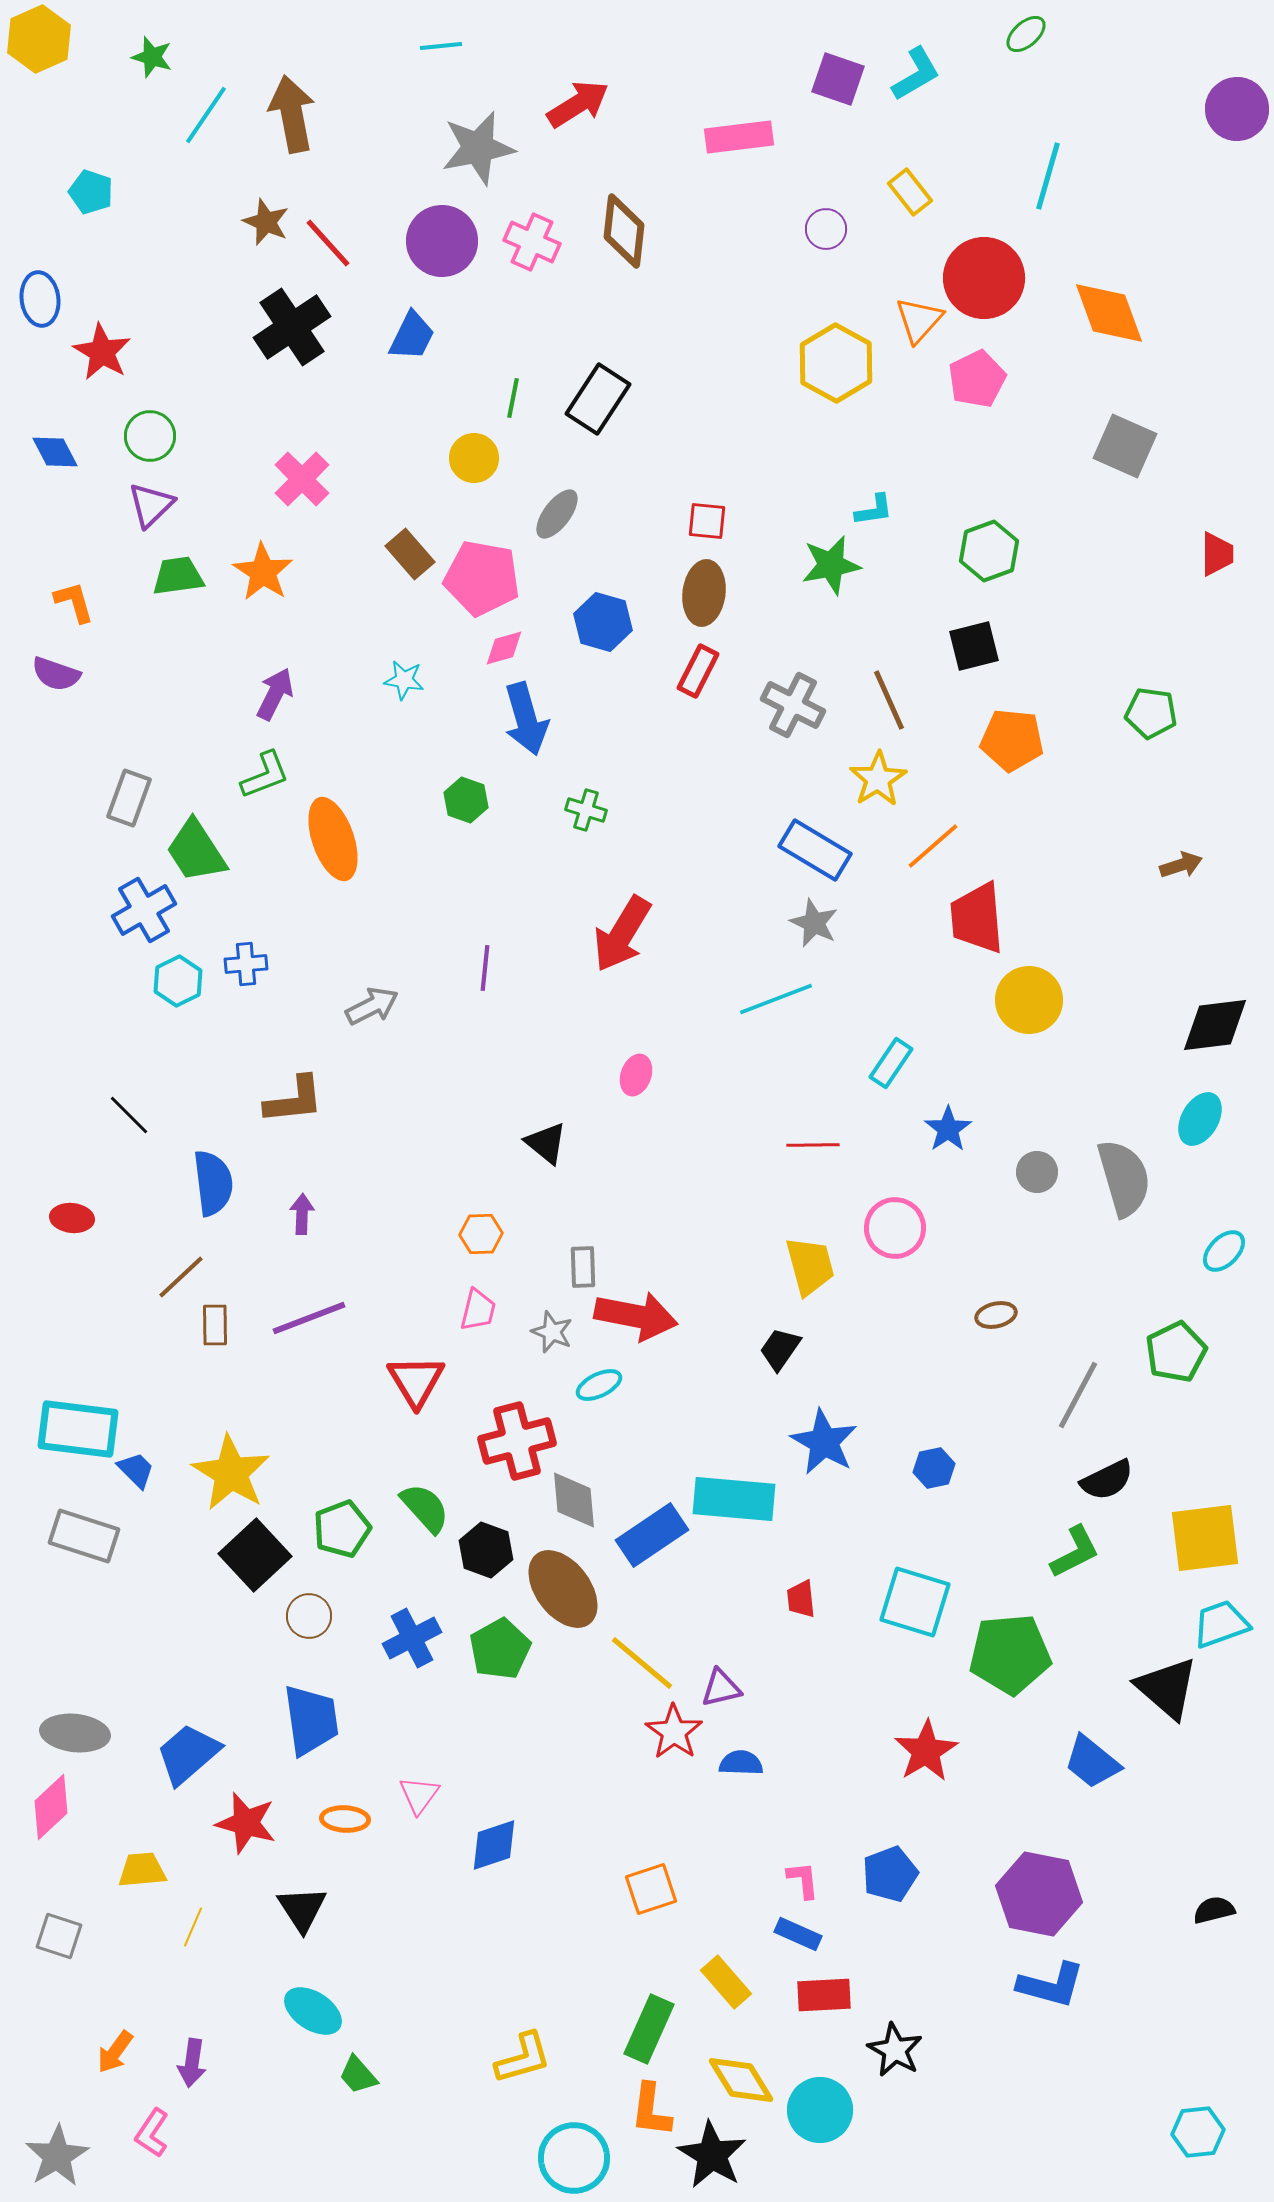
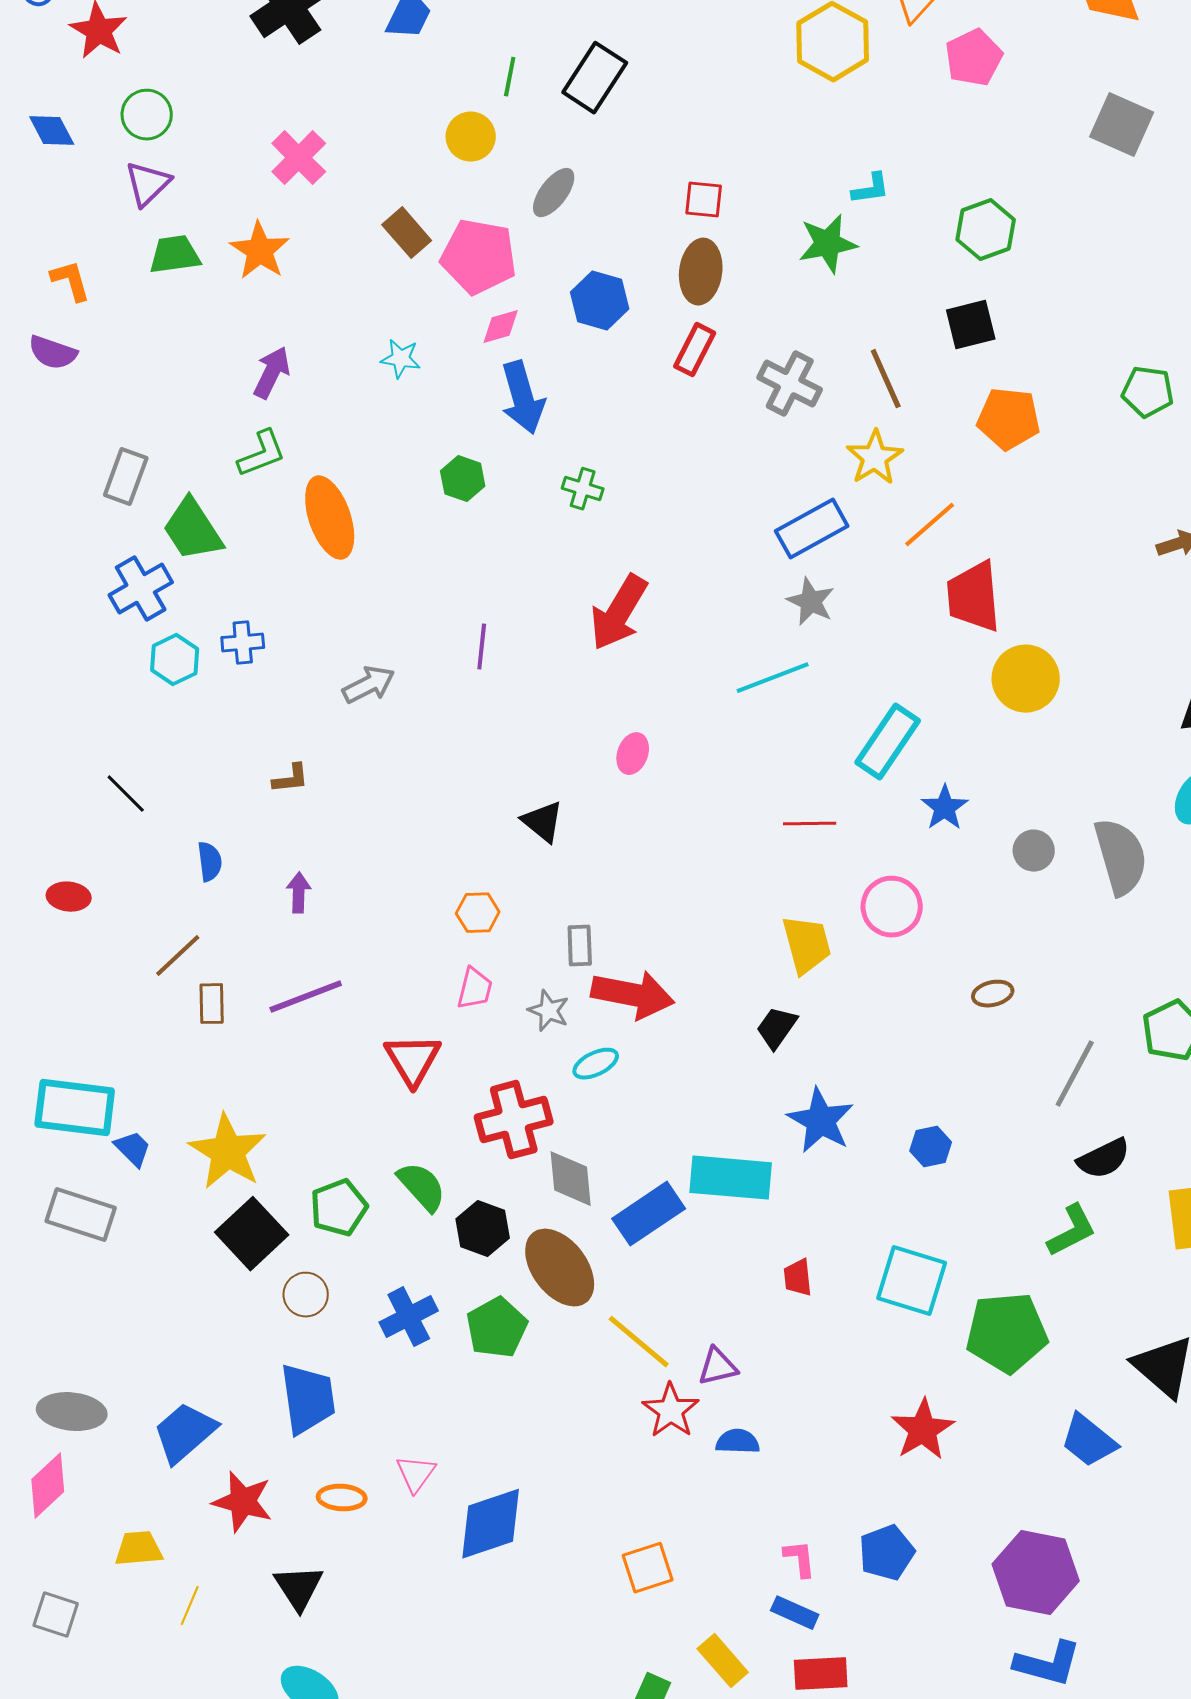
blue rectangle: (815, 850) -> (812, 529), turned -60
cyan rectangle: (891, 1063) -> (888, 742), size x1.5
brown L-shape: (294, 1100) -> (291, 779), size x0.6
blue semicircle: (213, 1183) -> (210, 862), size x0.6
blue diamond: (494, 1845) -> (491, 1524), size x1.4

